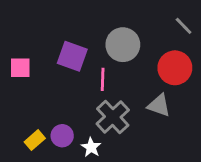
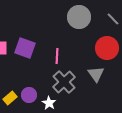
gray circle: (123, 45) -> (79, 17), moved
purple square: (72, 56) -> (25, 48), moved
gray triangle: (159, 105) -> (96, 74), turned 36

